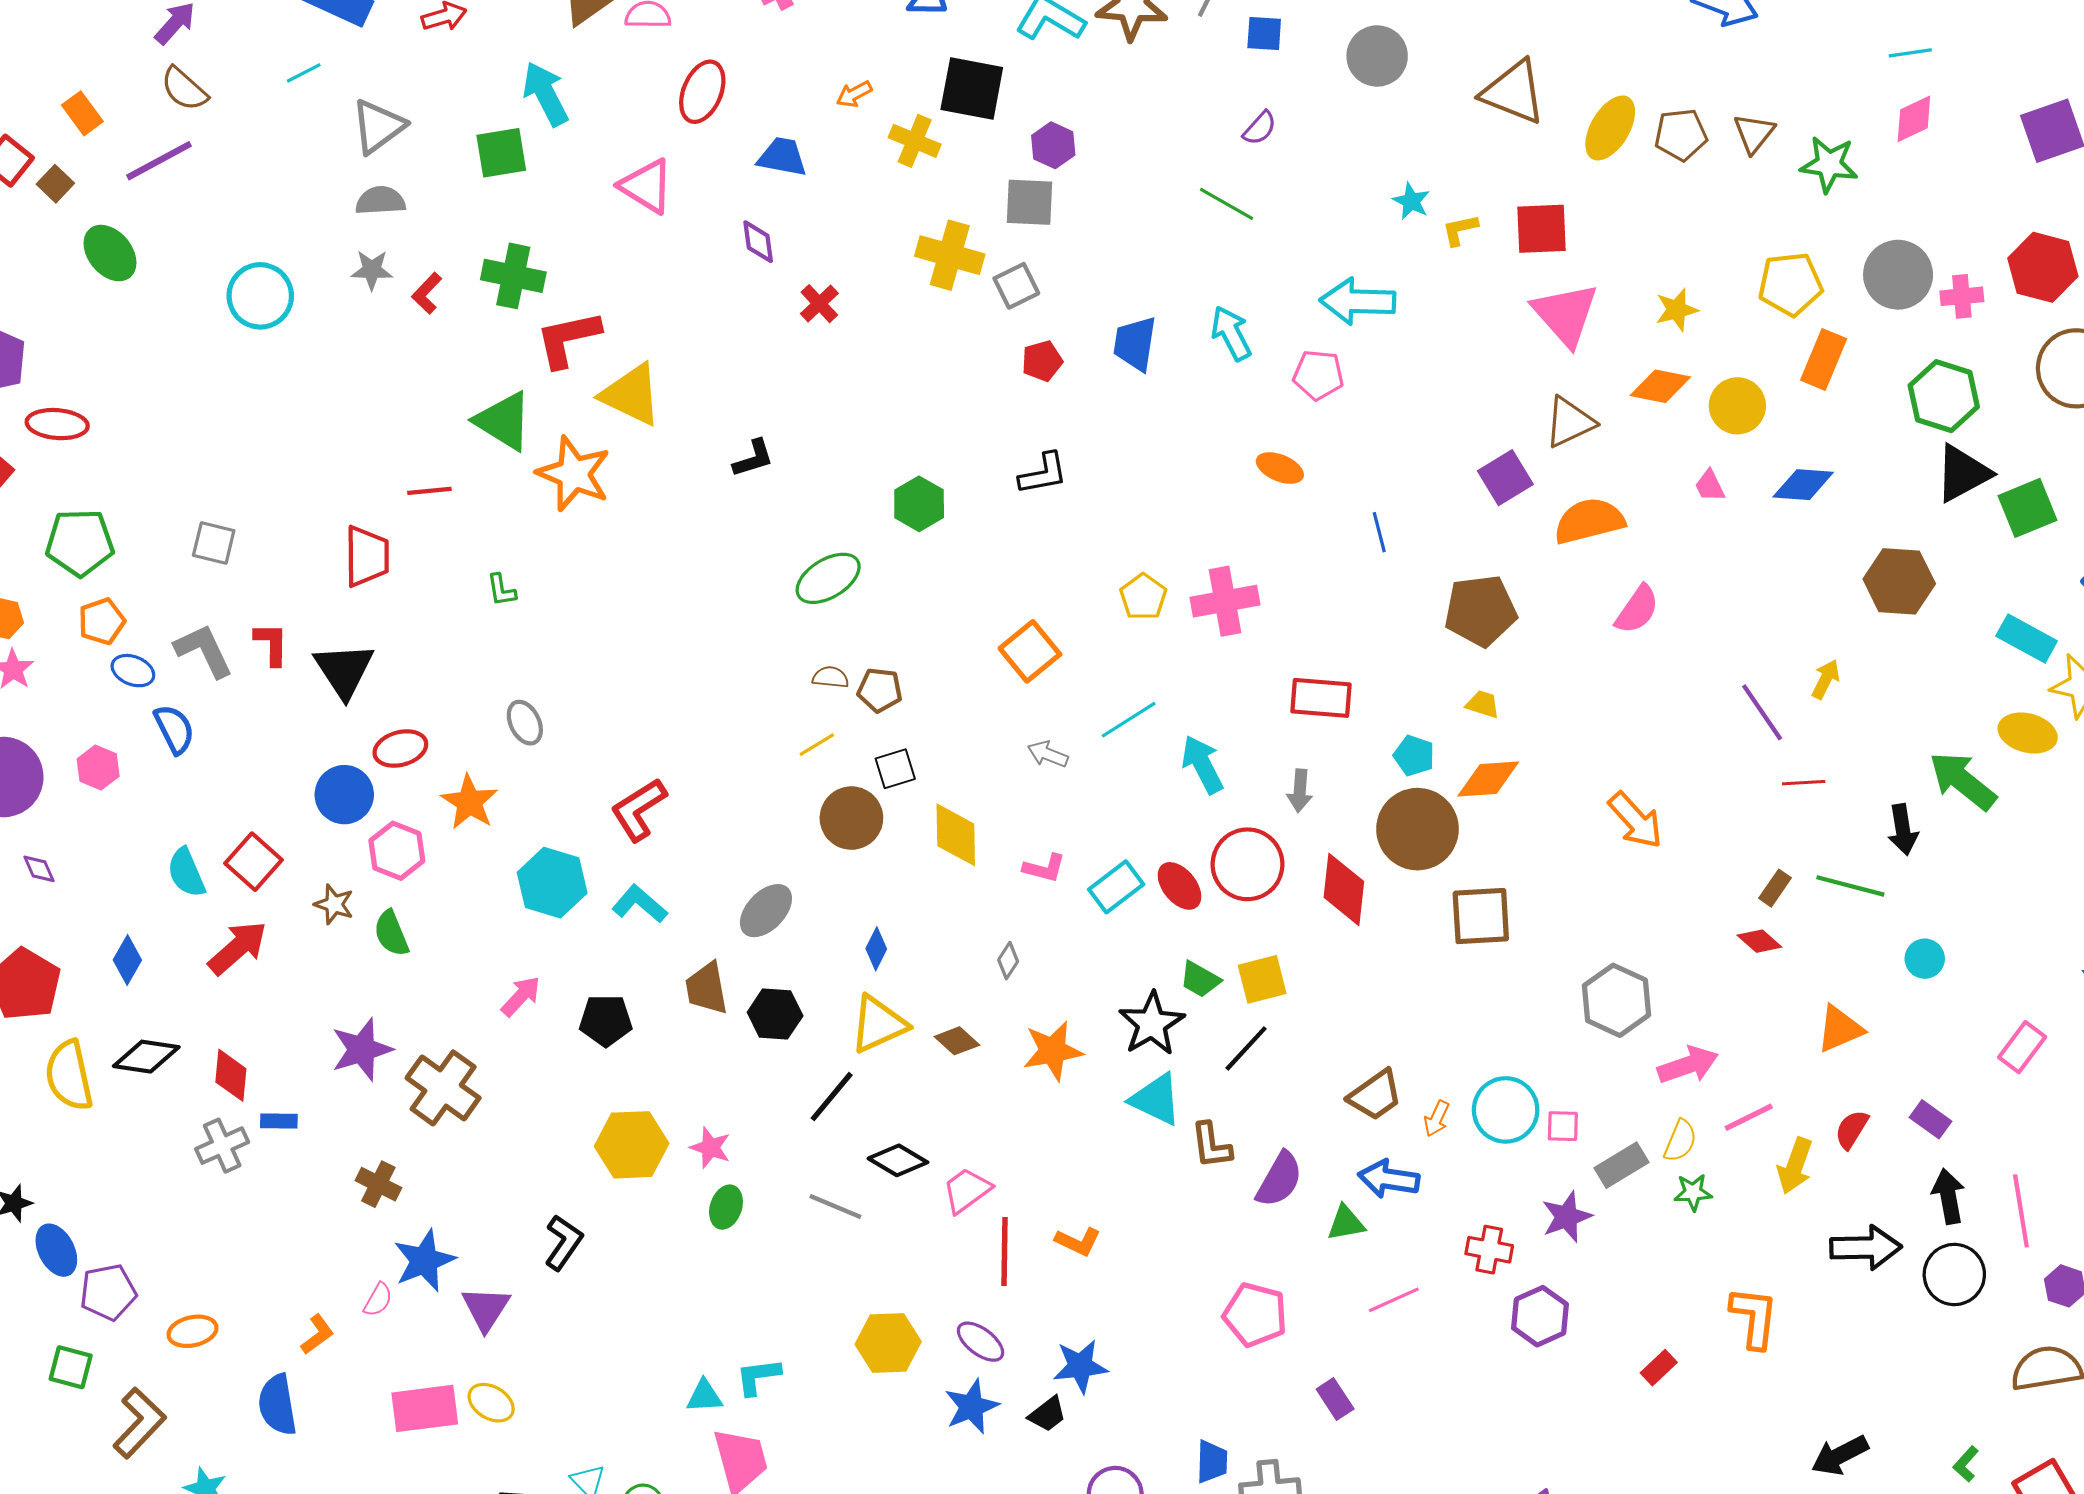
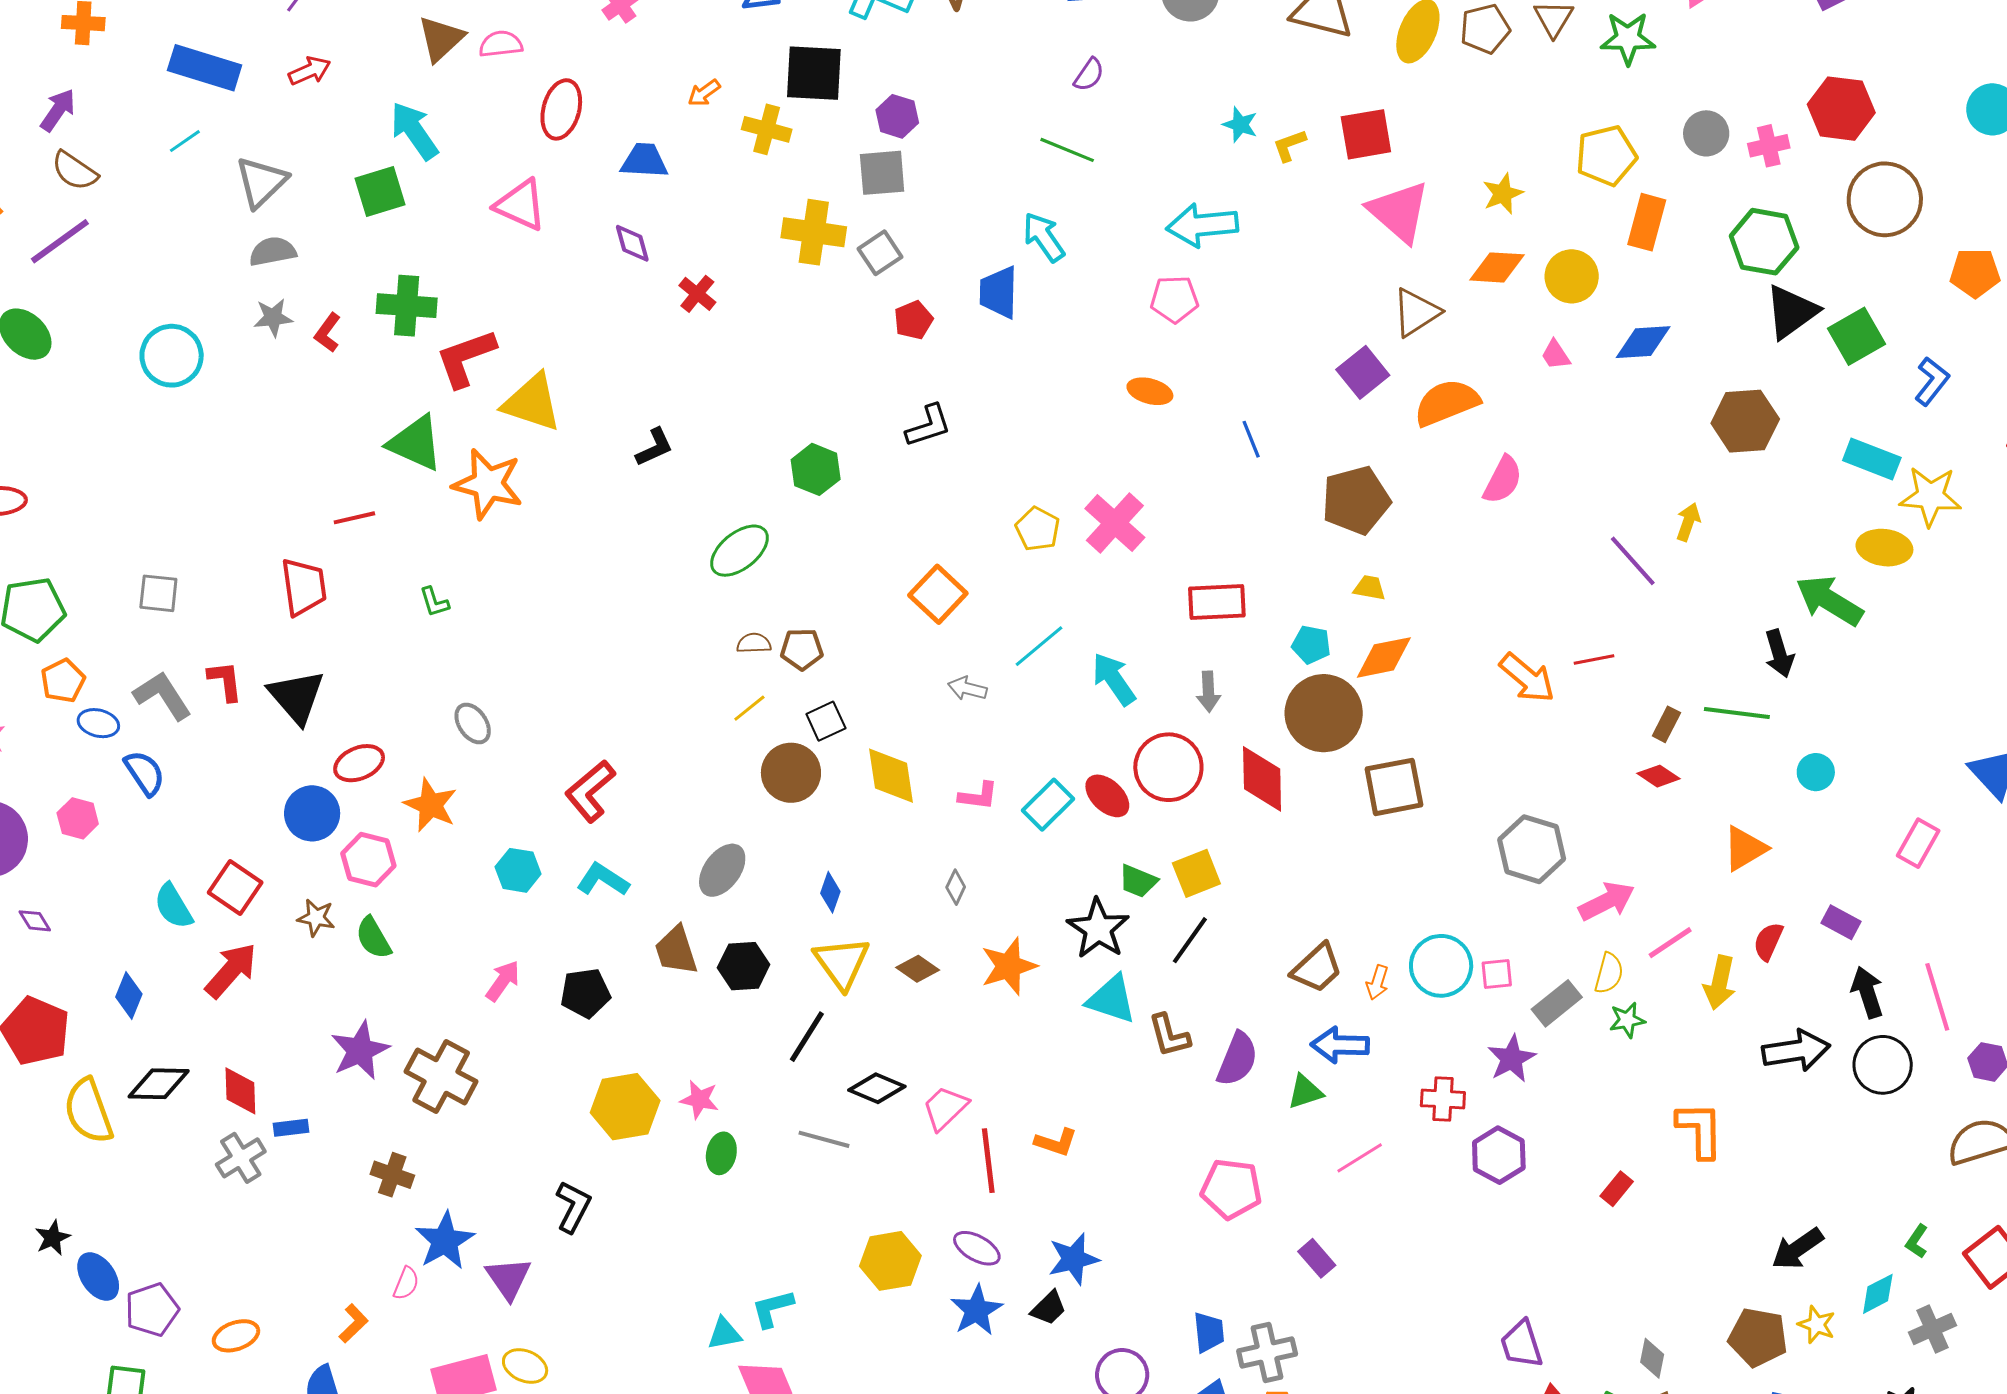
gray circle: (1898, 275) -> (1706, 133), size x0.7
cyan arrow: (1231, 333) -> (1044, 237), moved
pink cross: (1225, 601) -> (1115, 523), turned -30
red line: (1804, 783) -> (1594, 659), moved
cyan hexagon: (552, 883) -> (518, 870), size x0.7
yellow triangle: (878, 1024) -> (842, 963), turned -34

